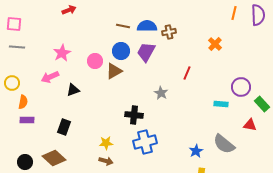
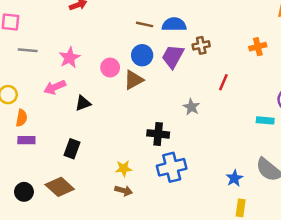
brown cross: (169, 32) -> (201, 45), moved
orange cross: (215, 44) -> (258, 47), turned 32
gray line: (17, 47) -> (28, 50), moved

